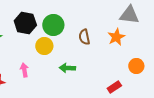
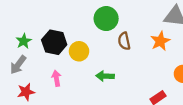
black hexagon: (25, 23) -> (54, 42), moved
green circle: (53, 25) -> (106, 19), moved

